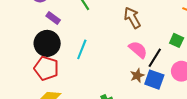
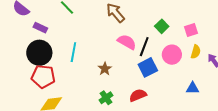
green square: (177, 40) -> (162, 26), turned 32
brown star: (137, 76) -> (105, 69), moved
blue square: (154, 80) -> (148, 67), turned -36

